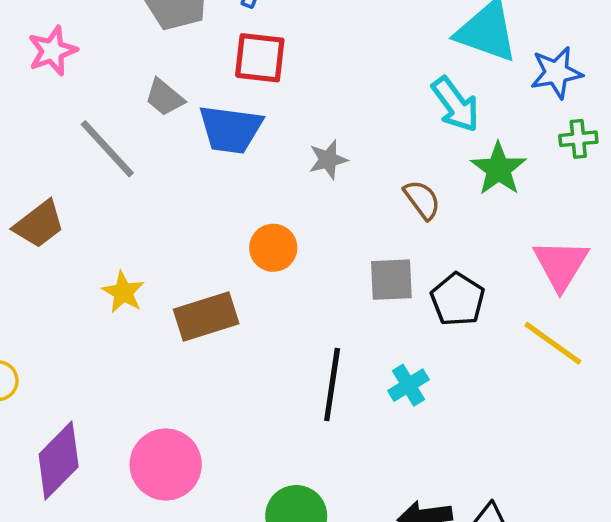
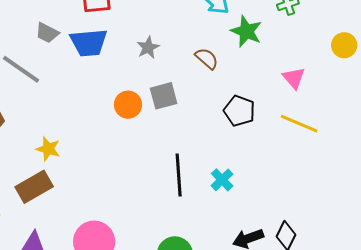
pink triangle: (561, 265) -> (294, 78), size x0.7
gray square: (391, 280) -> (164, 96), moved
brown rectangle: (206, 317) -> (34, 187), moved
cyan cross: (408, 385) -> (222, 180), moved

